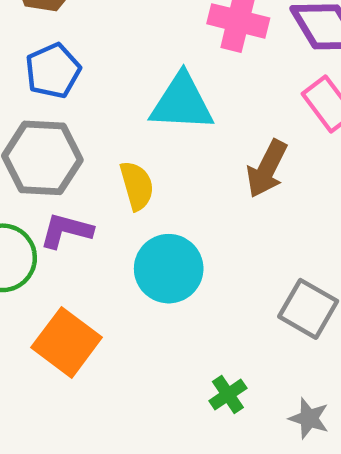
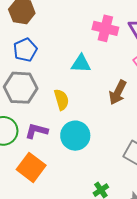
cyan triangle: (182, 103) -> (81, 64), size x0.7
purple L-shape: (66, 231) -> (37, 131), moved

